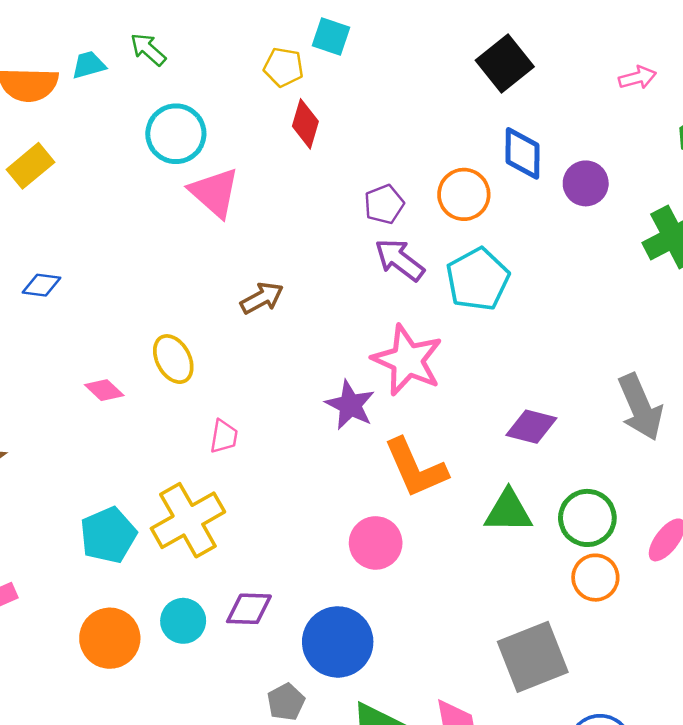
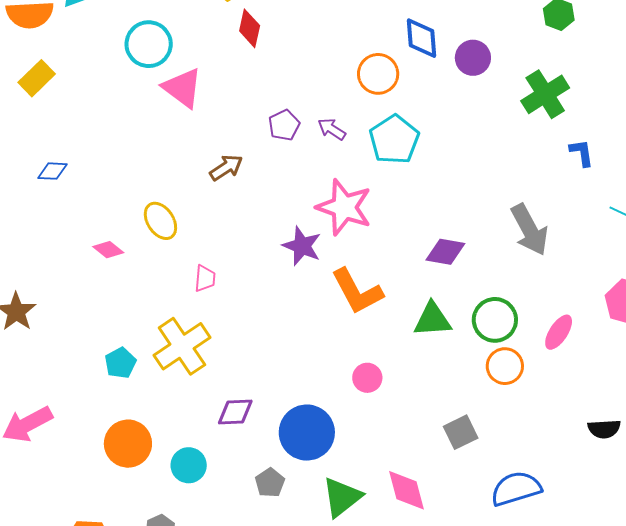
purple pentagon: (384, 204) -> (284, 125), moved
purple arrow: (400, 260) -> (332, 129), size x0.7
cyan pentagon: (108, 535) -> (120, 363), size x0.7
pink circle: (376, 543) -> (367, 378), moved, size x0.7
cyan circle: (183, 621) -> (189, 465), moved
gray square: (533, 657) -> (461, 432), size x0.6

